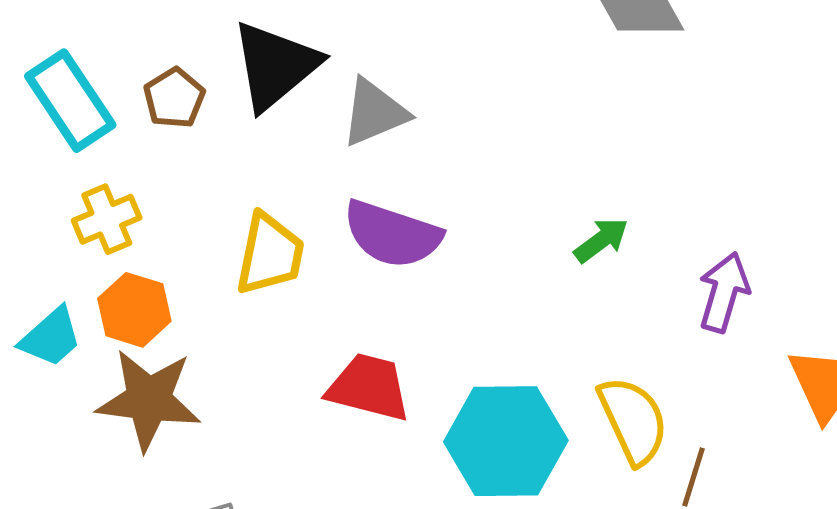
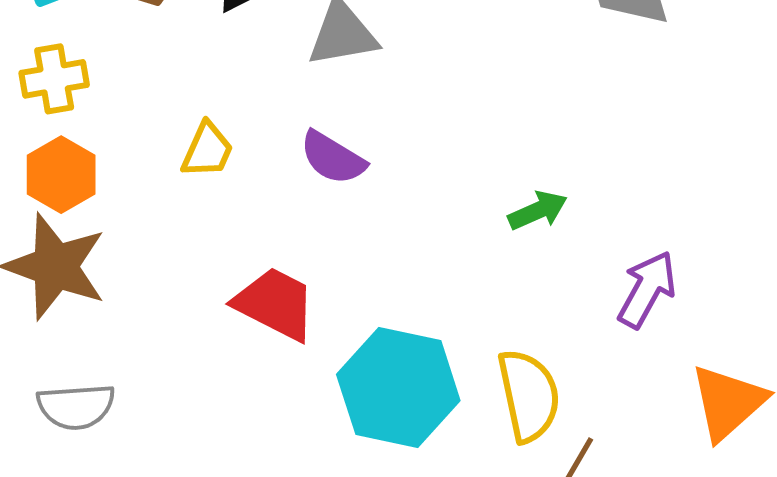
purple semicircle: (392, 234) -> (333, 158), size x0.7
yellow trapezoid: (270, 254) -> (207, 150), size x0.7

